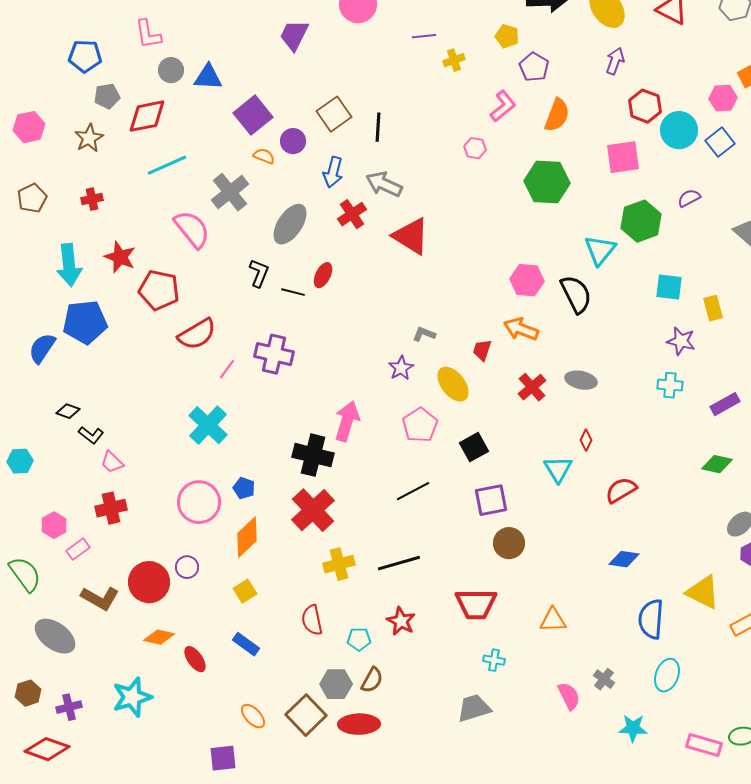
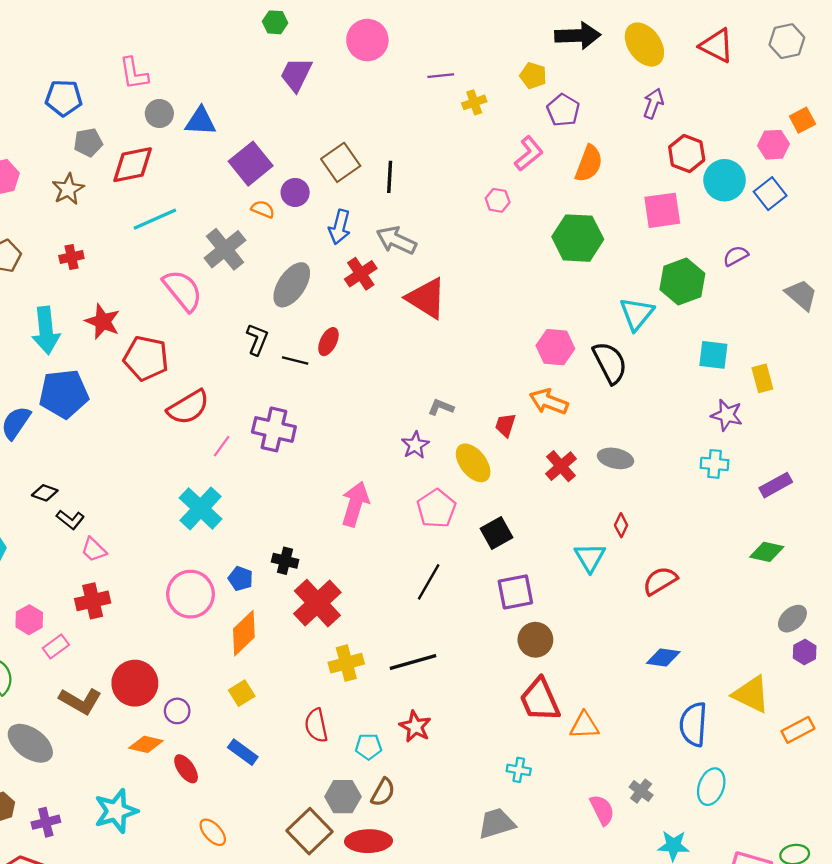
black cross: (313, 455) -> (285, 561), moved, size x0.6
black line: (413, 491) -> (429, 582), turned -32
purple circle: (187, 567) -> (177, 711), moved
red trapezoid: (476, 604) -> (540, 700), moved, turned 66
orange ellipse: (253, 716) -> (213, 832), moved

